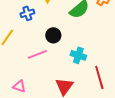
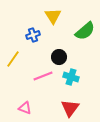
cyan cross: (78, 55) -> (71, 77), moved

